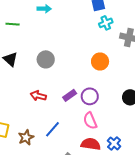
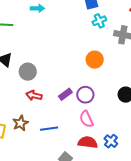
gray circle: (46, 59) -> (28, 72), moved
blue line: (52, 129) -> (49, 129), turned 42
brown star: (26, 137) -> (20, 123), moved

